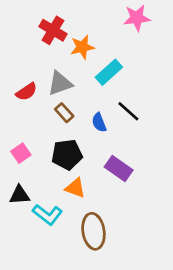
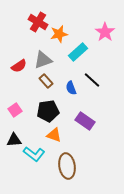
pink star: (137, 18) -> (105, 32), moved, turned -30

